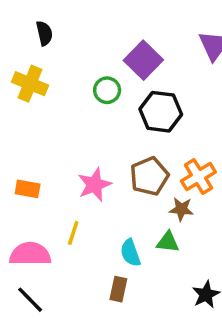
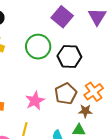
purple square: (143, 60) -> (62, 17), moved
green circle: (107, 90) -> (38, 47), size x1.6

